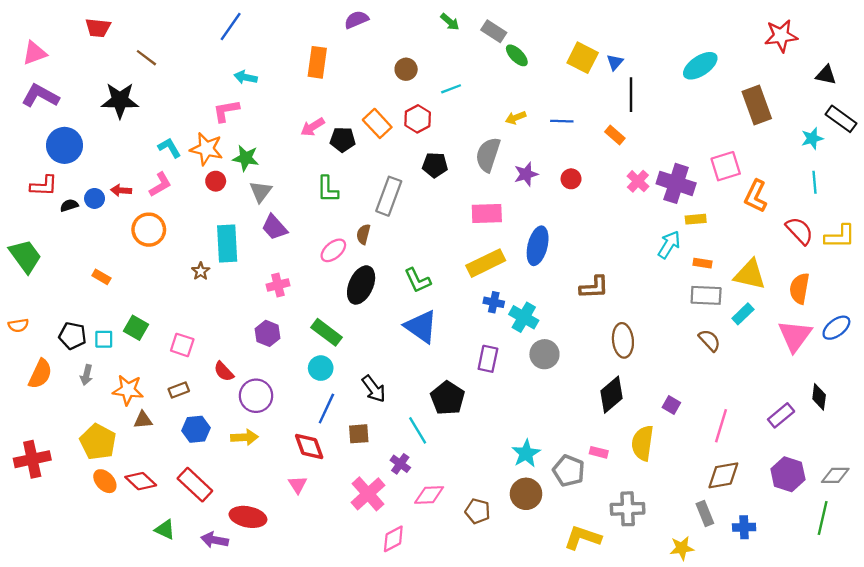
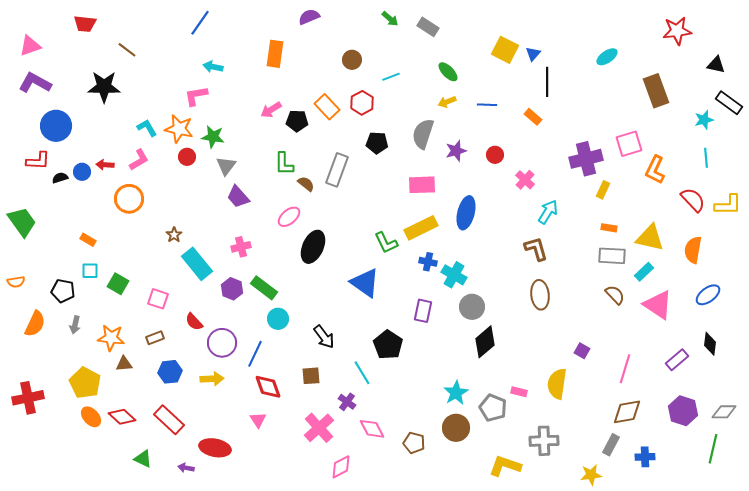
green ellipse: (517, 55) -> (448, 72), moved
cyan ellipse: (700, 66) -> (607, 57), size x0.7
pink cross: (638, 181) -> (525, 180), moved
purple cross: (676, 183) -> (586, 159), turned -32
yellow rectangle: (696, 219) -> (603, 190), turned -60
brown semicircle: (363, 234) -> (306, 184), moved, turned 114
cyan rectangle: (227, 243) -> (197, 264), moved, turned -36
cyan arrow: (669, 245) -> (548, 212), moved
green L-shape: (418, 280) -> (386, 243), moved
brown L-shape: (594, 287) -> (536, 249), moved, turned -104
blue ellipse: (836, 328) -> (708, 295), moved
green rectangle: (326, 332) -> (264, 288), moved
pink triangle: (795, 336) -> (658, 305), moved, turned -32
cyan square: (104, 339) -> (90, 271), moved
black diamond: (611, 395) -> (485, 342), moved
blue line: (326, 408) -> (255, 354), moved
pink diamond: (429, 495) -> (372, 429), turned 64
gray rectangle: (705, 513) -> (611, 445), turned 50
purple arrow: (215, 540) -> (186, 468), size x0.7

